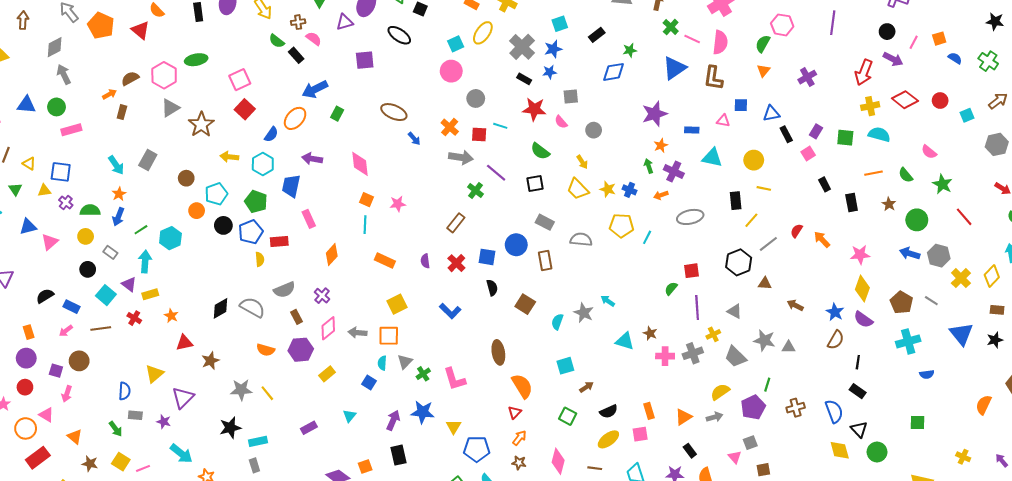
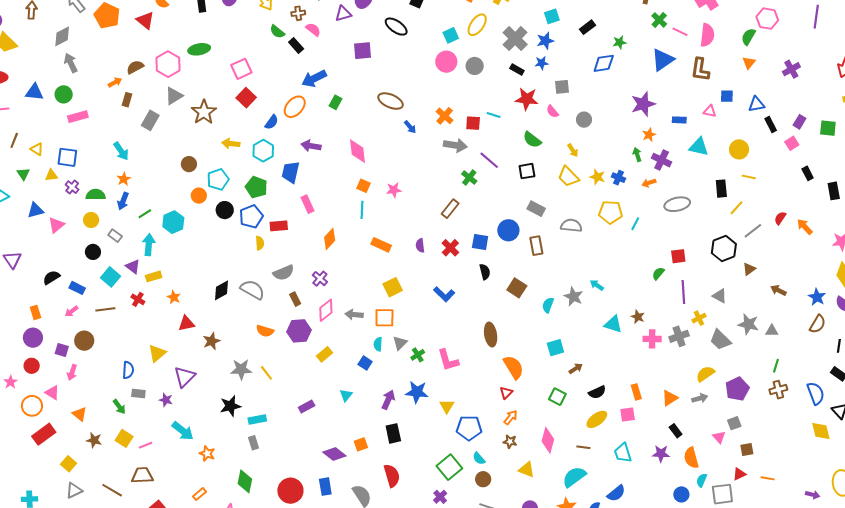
gray circle: (476, 98) -> (475, 66), moved
gray rectangle: (148, 160) -> (150, 120), moved
brown triangle: (765, 283) -> (749, 269), turned -40
green line: (767, 385) -> (776, 366), moved

